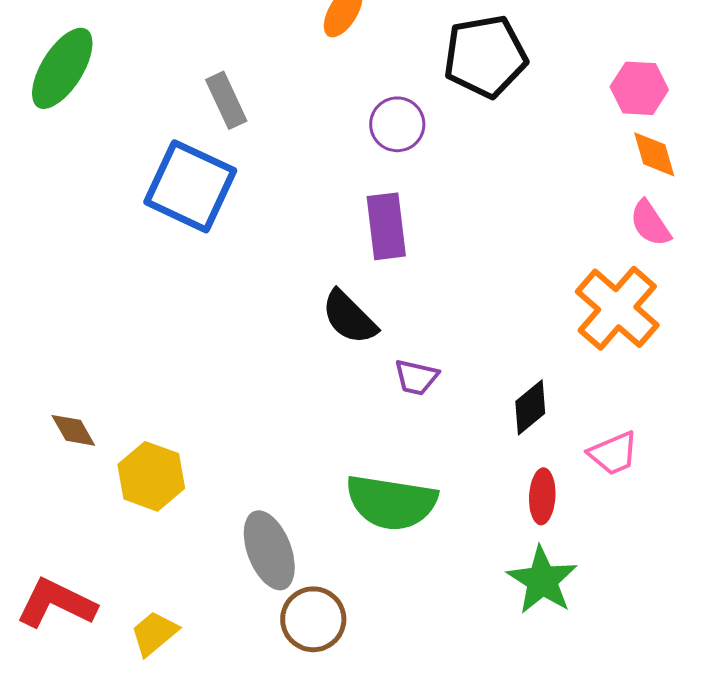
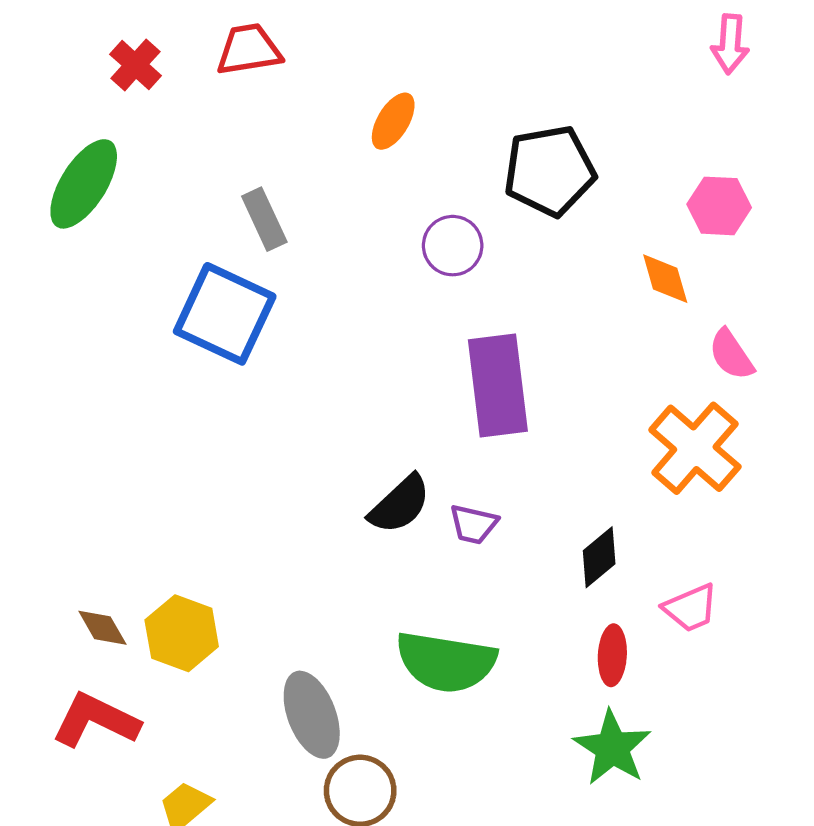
orange diamond: (654, 154) -> (665, 279), moved
purple rectangle: (386, 226) -> (498, 385), moved, size x1.4
black semicircle: (349, 317) -> (400, 504), moved, turned -88
brown diamond: (73, 430) -> (102, 628), moved
red L-shape: (56, 603) -> (96, 720), moved

